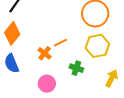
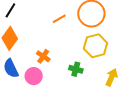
orange line: (61, 43) -> (59, 19), moved
pink circle: (47, 84) -> (34, 76), moved

